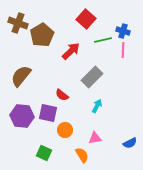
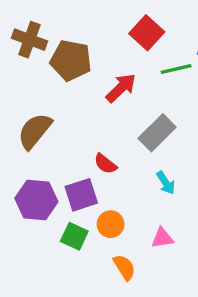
brown pentagon: (42, 35) -> (71, 60), turned -30
cyan arrow: (97, 106) -> (166, 183), turned 120
purple square: (48, 113) -> (81, 195), turned -30
green square: (44, 153) -> (74, 236), moved
orange semicircle: (82, 155) -> (124, 267), moved

